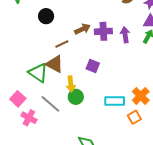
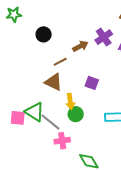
purple cross: (103, 31) -> (104, 37), moved, turned -30
green triangle: (38, 73) -> (35, 112), moved
pink square: (18, 99) -> (18, 118), turned -35
pink cross: (29, 118) -> (62, 141), moved, turned -35

